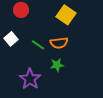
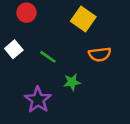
orange semicircle: (59, 43) -> (100, 54), moved

